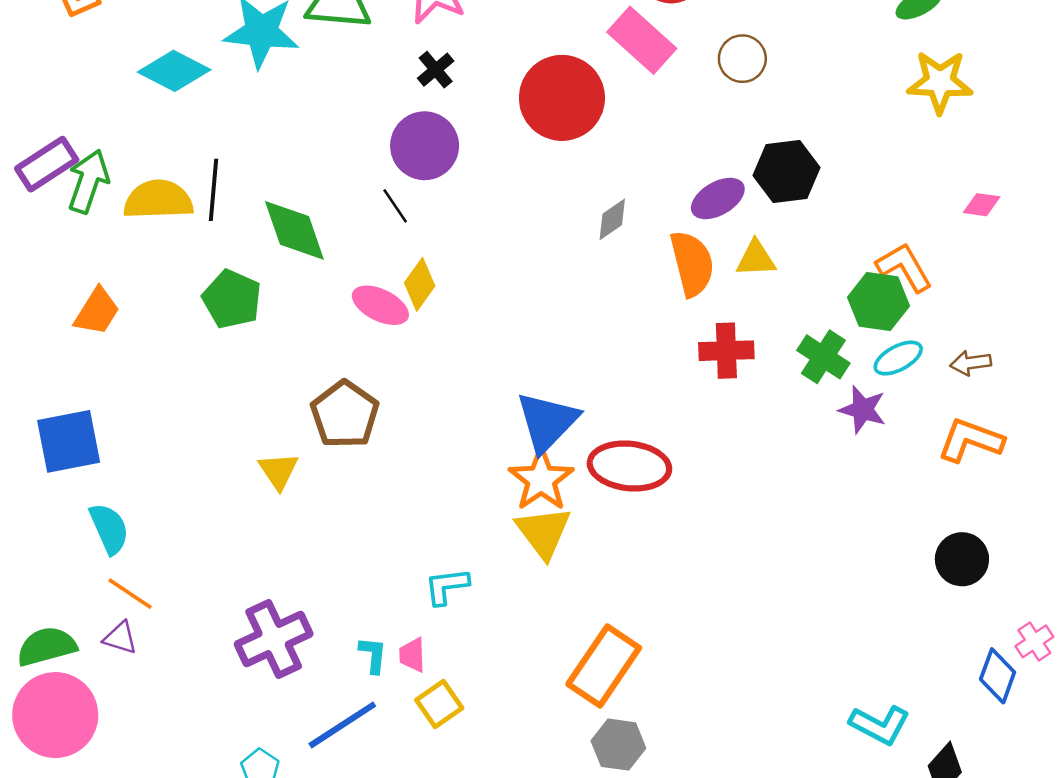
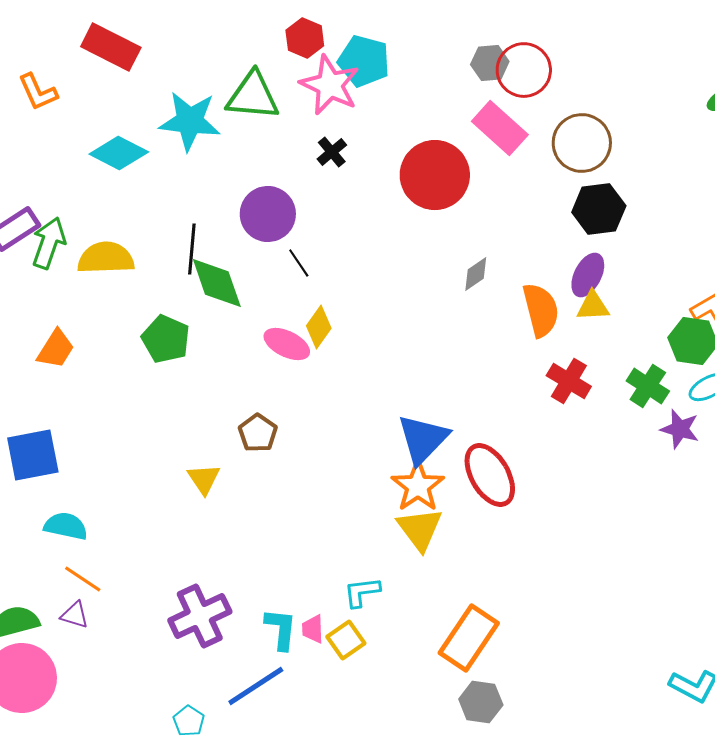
brown circle: (742, 59) -> (582, 143), size x1.5
purple circle: (425, 146) -> (268, 214), moved
black hexagon: (787, 172) -> (599, 209), moved
black line: (213, 190) -> (192, 249), moved
purple ellipse: (718, 199) -> (588, 275), moved, turned -33
red cross: (726, 351) -> (569, 381), turned 33
brown pentagon: (345, 414) -> (258, 433), size x0.7
red ellipse: (629, 466) -> (490, 475), turned 54
cyan semicircle: (109, 529) -> (66, 526), turned -54
cyan L-shape: (447, 586) -> (362, 592), moved
cyan L-shape: (373, 655) -> (281, 629), size x1.4
yellow square: (439, 704) -> (346, 640), moved

